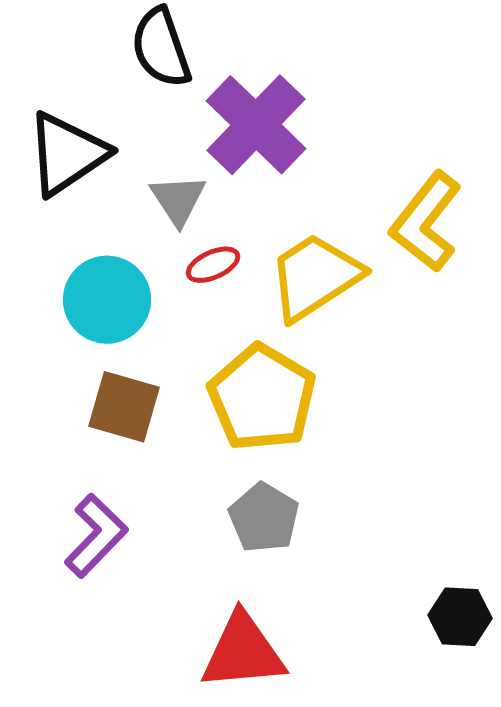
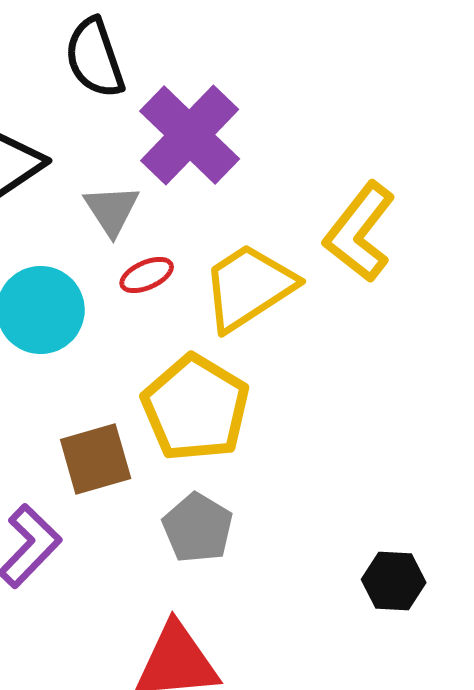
brown square: (124, 407) -> (96, 459), moved, turned -32
black hexagon: (460, 617) -> (394, 581), moved

